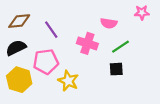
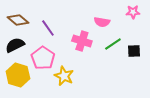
brown diamond: (19, 21) -> (18, 20), turned 45
pink pentagon: (46, 62) -> (43, 58), turned -30
black square: (116, 69) -> (134, 51), moved

